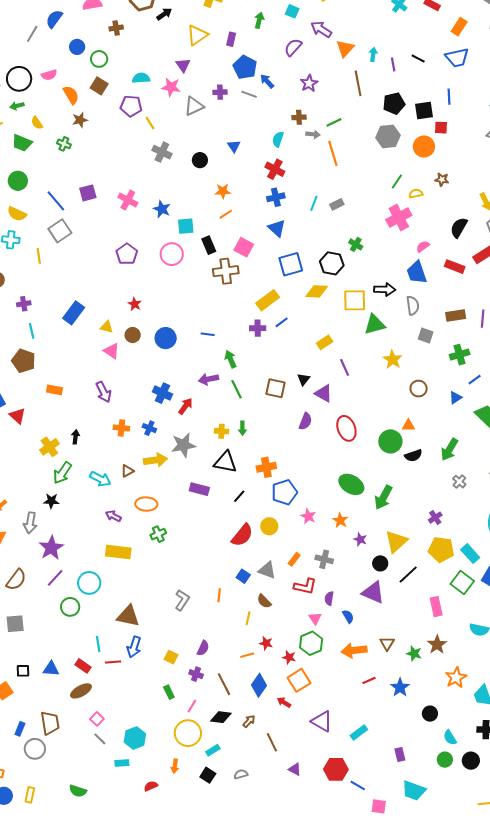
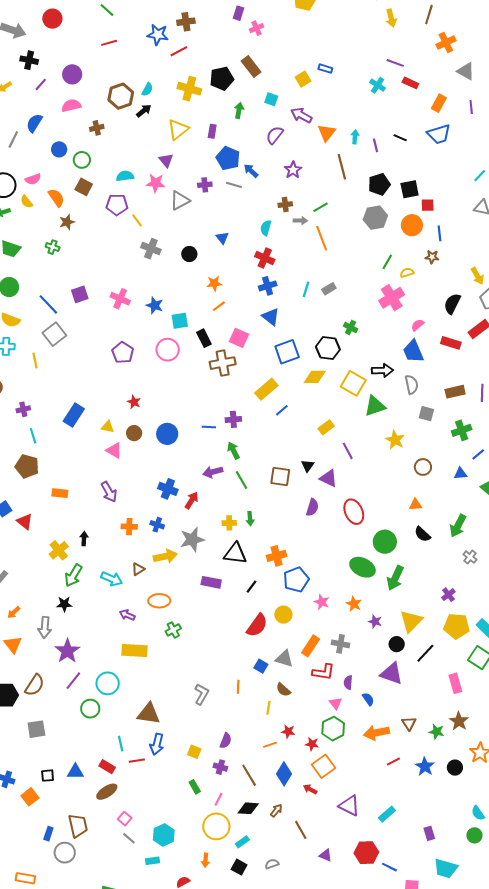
blue line: (449, 97) -> (440, 233), moved
yellow semicircle: (37, 123) -> (27, 202), moved
yellow square: (355, 300) -> (353, 383), turned 35
purple cross: (258, 328) -> (233, 419), moved
blue triangle: (455, 398) -> (460, 474), turned 32
green circle: (390, 441) -> (385, 542), moved
black semicircle: (413, 456) -> (422, 534), turned 66
orange rectangle: (294, 559) -> (311, 646), size x1.5
black circle: (430, 714) -> (455, 768), moved

